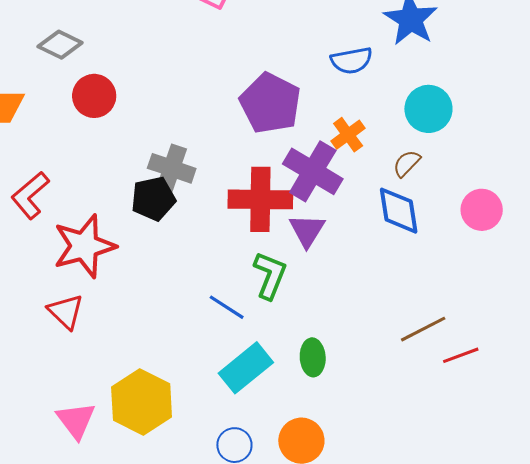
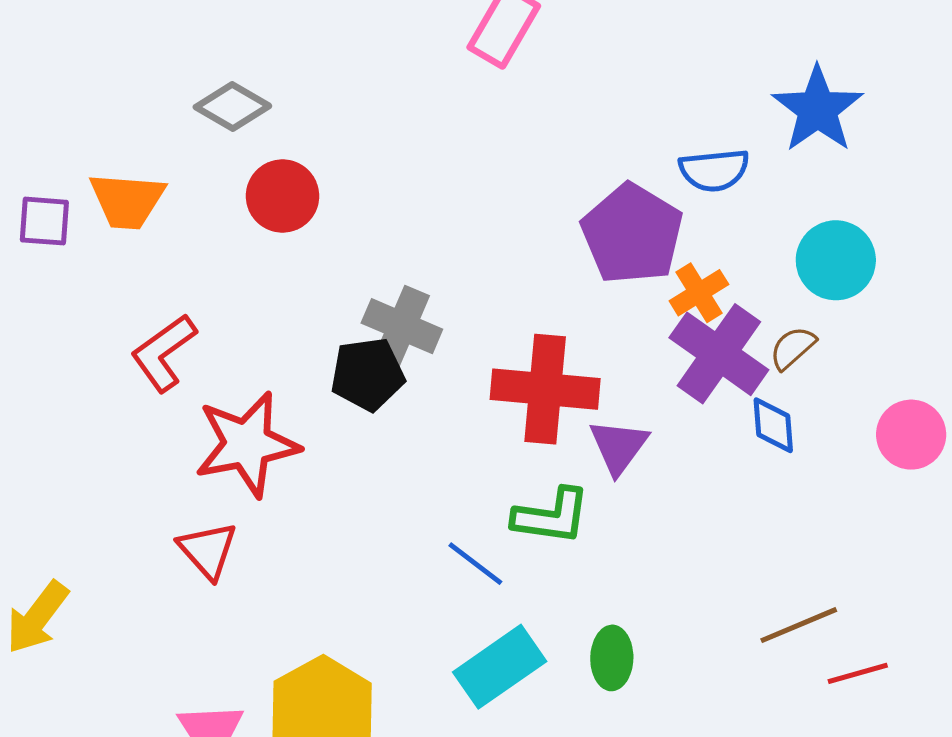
purple pentagon: (270, 103) -> (632, 234), moved
purple cross: (313, 171) -> (719, 354), moved
blue diamond: (399, 211) -> (773, 425), size x0.7
green L-shape: (270, 275) -> (551, 516), turned 72

